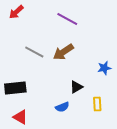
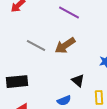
black triangle: (76, 87) -> (78, 81), turned -48

